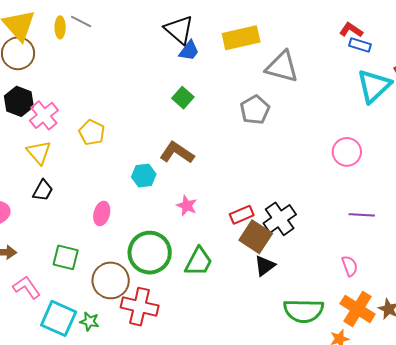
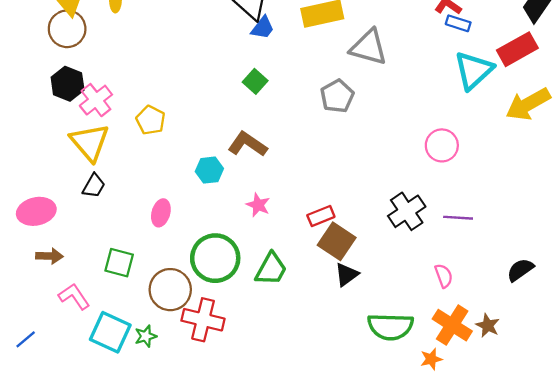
yellow triangle: (39, 152) -> (90, 142), size x1.4
black cross: (280, 219) -> (407, 211), moved
green star: (90, 321) -> (146, 336), turned -30

